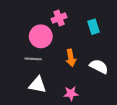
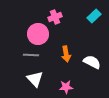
cyan rectangle: (93, 27) -> (94, 16), moved, turned 64
white triangle: (38, 85) -> (35, 79), turned 36

